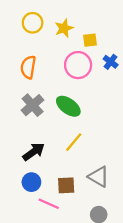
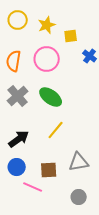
pink circle: (78, 65) -> (47, 59), moved
gray triangle: (99, 177) -> (79, 162), turned -40

